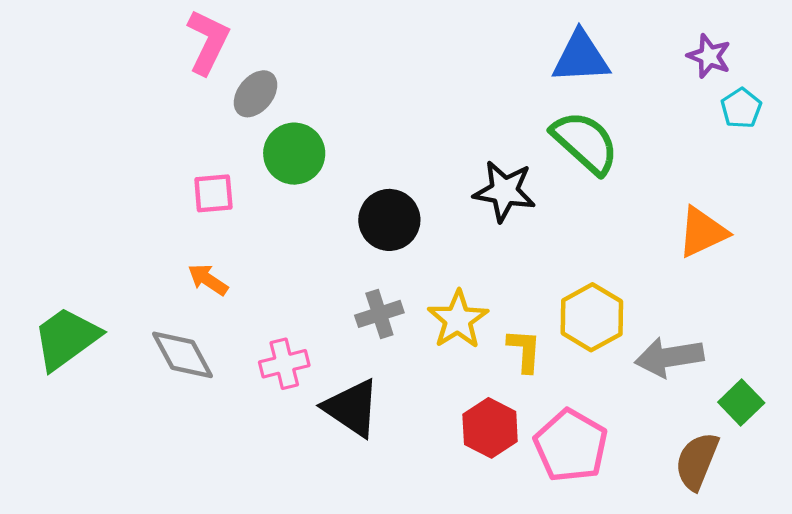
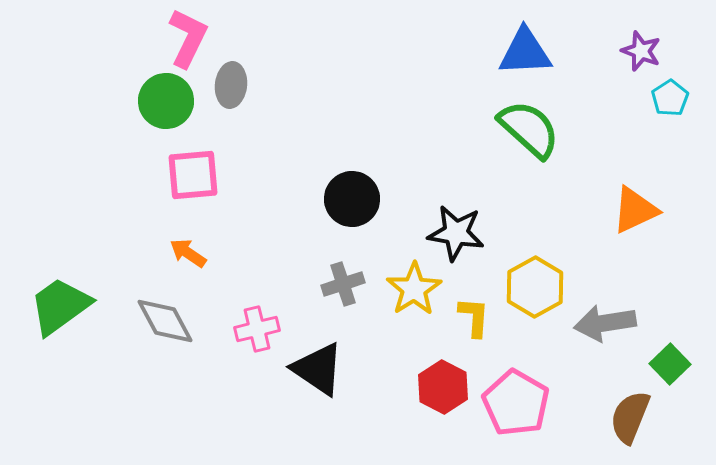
gray ellipse: (255, 94) -> (231, 85), turned -33
green circle: (294, 154) -> (166, 101), moved
black star: (504, 191) -> (456, 233), moved
pink square: (213, 193) -> (193, 175), size x1.4

